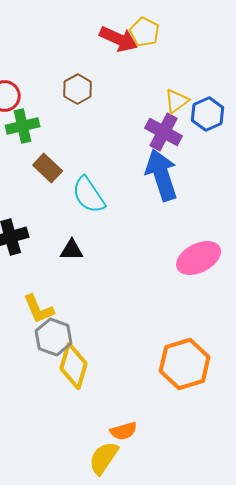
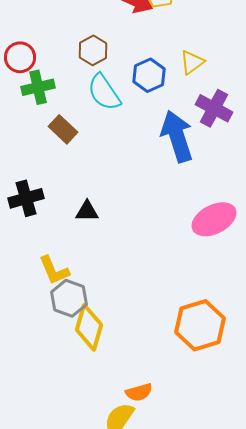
blue hexagon: (208, 114) -> (149, 75), moved
purple cross: (164, 132) -> (214, 108), moved
cyan semicircle: (89, 195) -> (104, 92), moved

